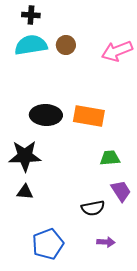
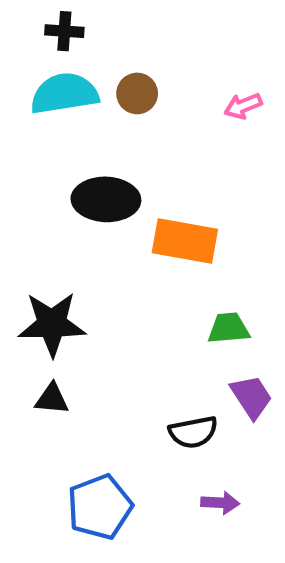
pink arrow: (117, 51) -> (243, 106), size x0.6
black ellipse: (46, 115) -> (106, 199), moved

